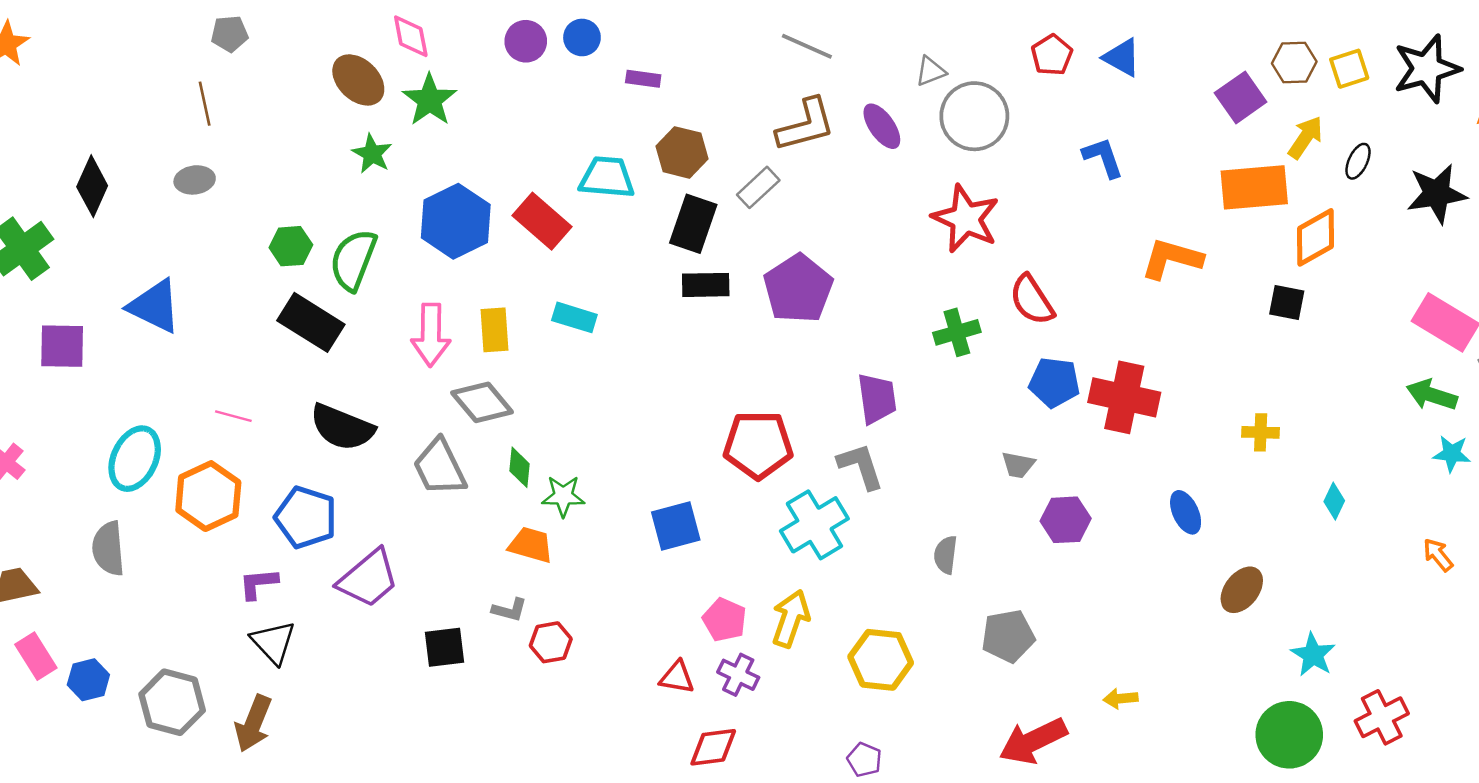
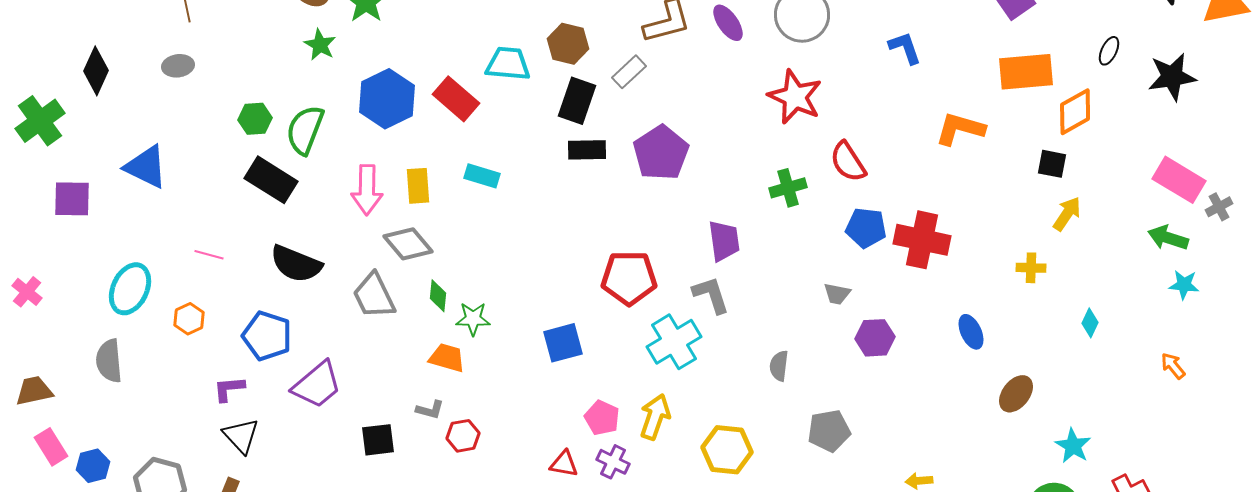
yellow arrow: (1306, 137) -> (1067, 214), moved
orange hexagon: (208, 496) -> (189, 319), size x0.6

